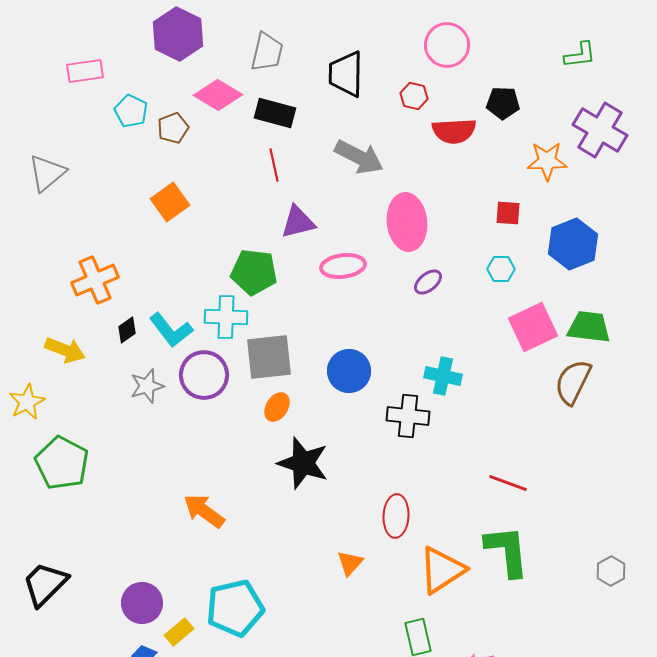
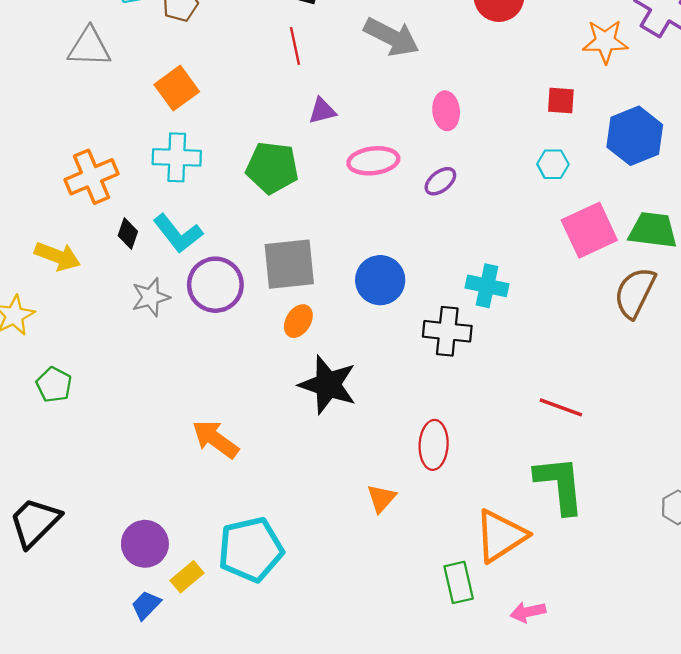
gray triangle: (47, 173) -> (89, 47), moved, turned 42
purple triangle: (298, 222) -> (322, 111), size x0.7
pink ellipse: (407, 222) -> (446, 111), size x0.6
purple ellipse: (428, 282) -> (440, 181), moved
cyan cross: (226, 317) -> (177, 157), moved
black diamond: (127, 330) -> (128, 234), turned -36
green pentagon: (62, 463) -> (54, 385), size x0.6
orange triangle: (442, 570) -> (501, 536), moved

